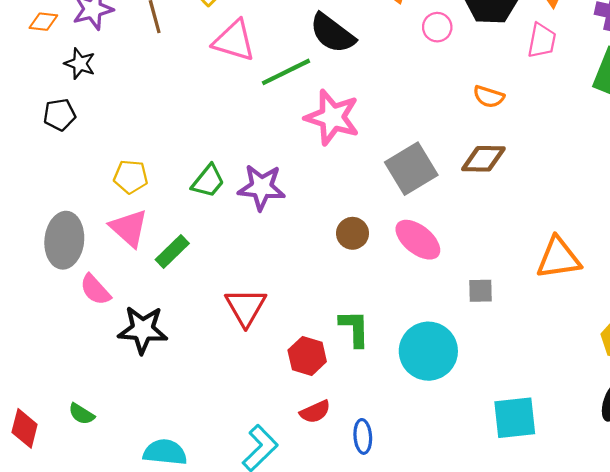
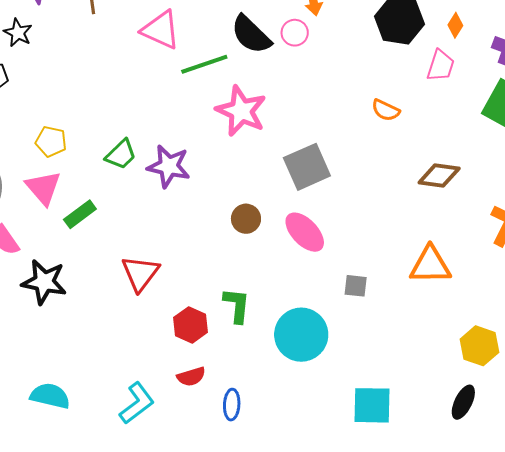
pink circle: (437, 27) -> (295, 33), moved
brown diamond: (483, 159) -> (439, 175), moved

